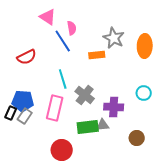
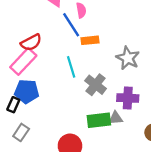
gray star: (114, 38) -> (128, 58), moved
orange rectangle: (97, 55) -> (90, 40), moved
pink rectangle: (55, 108) -> (23, 61), moved, turned 30
gray rectangle: (25, 116) -> (21, 132), moved

